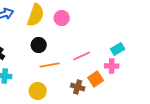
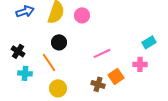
cyan rectangle: (118, 49) -> (149, 42), moved
orange line: (50, 65) -> (49, 62), moved, turned 66
pink cross: (112, 66) -> (140, 64), moved

